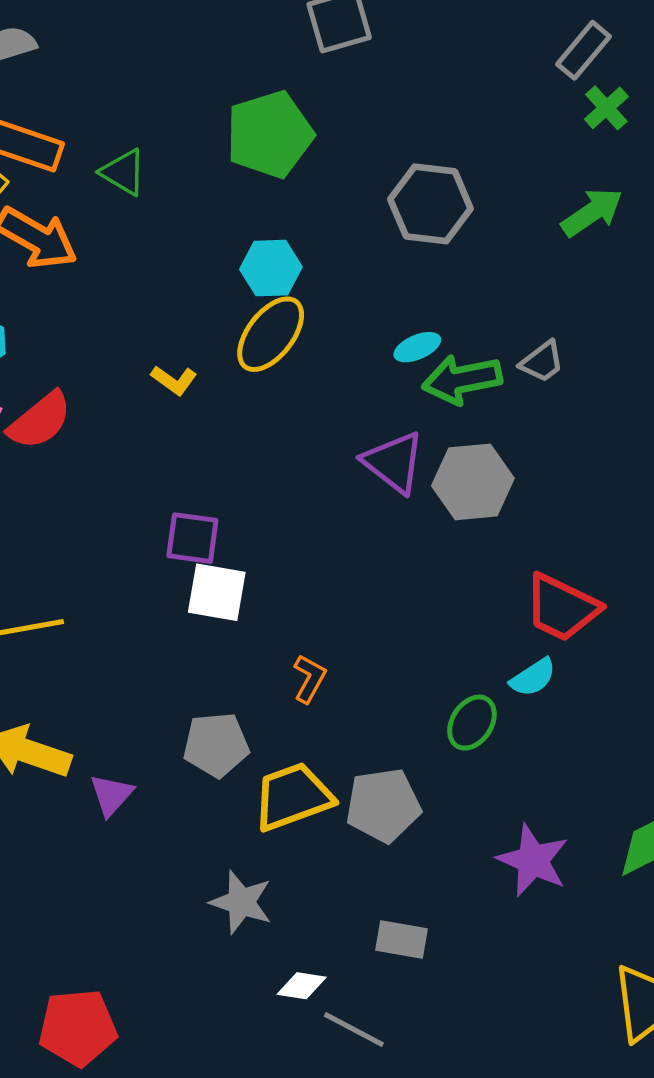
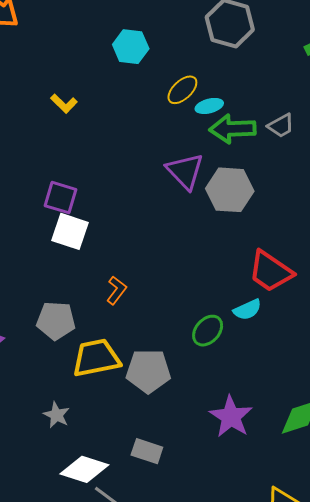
yellow ellipse: (271, 334) -> (182, 90), moved, size x0.7
gray star: (241, 902) -> (57, 415), size x0.7
white diamond: (302, 986) -> (84, 469), size x1.6

